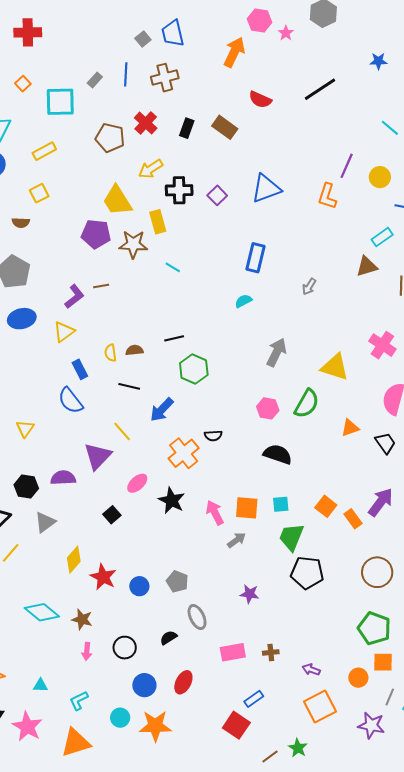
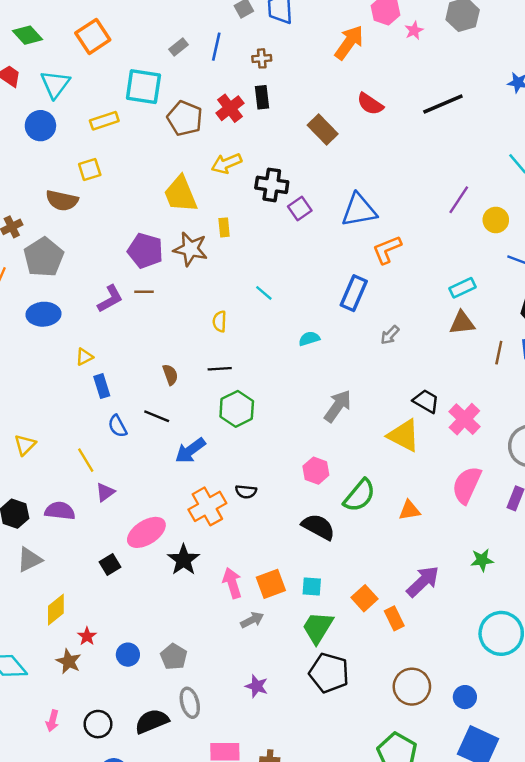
brown cross: (165, 78) -> (262, 58), size x0.6
orange square: (23, 84) -> (93, 36), size x1.8
cyan square: (60, 102) -> (143, 87), moved
black rectangle: (187, 128) -> (262, 97), moved, turned -36
black cross: (179, 190) -> (272, 185), moved
orange L-shape: (327, 196) -> (387, 250), moved, turned 40
yellow rectangle: (158, 222) -> (224, 227), size x0.7
brown semicircle: (21, 223) -> (62, 200), size x1.5
purple pentagon: (96, 234) -> (145, 251), moved
cyan rectangle: (382, 237) -> (462, 288), moved
blue rectangle: (256, 258) -> (354, 293), moved
cyan line: (173, 267) -> (264, 293), moved
yellow triangle: (64, 332) -> (84, 357), moved, size x0.7
brown semicircle: (134, 350) -> (170, 375), turned 66
yellow semicircle: (110, 353) -> (220, 321), moved
blue semicircle: (70, 401) -> (118, 426), moved, size x0.7
green semicircle: (307, 404) -> (359, 495), moved
yellow line: (122, 432) -> (86, 460), moved
black trapezoid: (385, 443) -> (426, 401), moved, turned -35
purple triangle: (98, 456) -> (105, 492), size x0.6
pink ellipse: (137, 483) -> (146, 532), size x1.5
purple arrow: (381, 502) -> (423, 581), moved
orange square: (247, 508) -> (271, 584), turned -35
red star: (103, 577) -> (87, 636), size x0.6
brown star: (82, 619) -> (69, 661), moved
black semicircle: (168, 638) -> (152, 721), size x1.6

